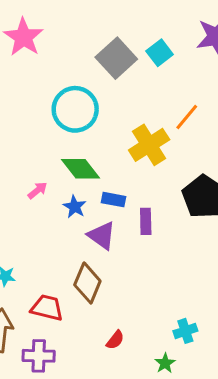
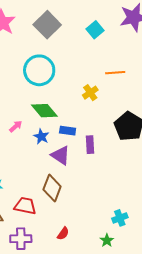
gray square: (116, 58) -> (47, 25), moved
orange line: (187, 117) -> (115, 73), turned 48
yellow cross: (149, 145) -> (90, 93), size x0.6
red semicircle: (115, 340) -> (63, 234), moved

